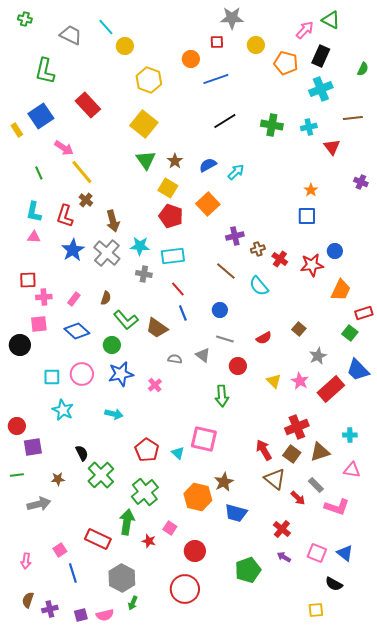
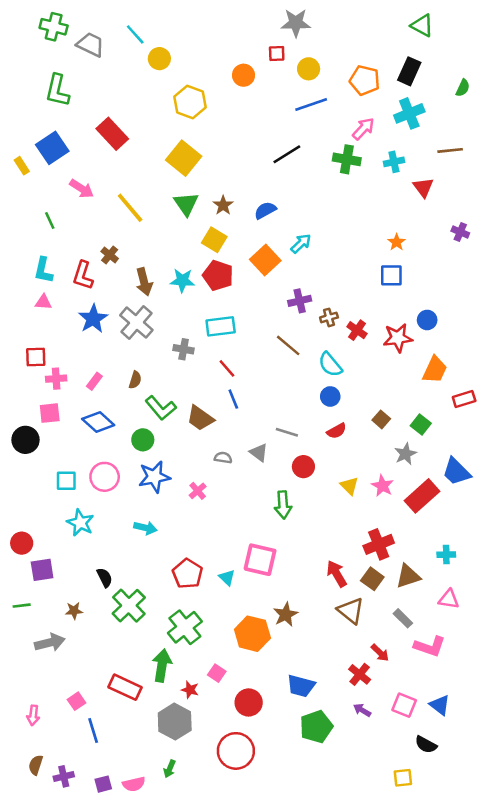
green cross: (25, 19) -> (54, 27), moved, size x1.5
pink arrow: (305, 30) -> (363, 129), moved
yellow circle: (256, 45) -> (309, 69), moved
blue line: (216, 79) -> (311, 105), moved
yellow line: (82, 172) -> (130, 208), moved
cyan arrow: (236, 172) -> (301, 243), moved
cyan star: (140, 246) -> (182, 280), moved
blue circle: (220, 310) -> (330, 396), moved
green square: (350, 333) -> (421, 425), moved
red arrow: (298, 498) -> (380, 653), moved
blue trapezoid: (236, 513) -> (301, 686), moved
gray hexagon: (122, 578) -> (175, 722), moved

